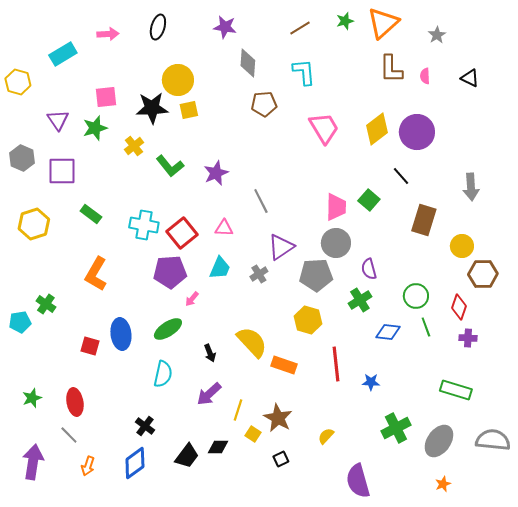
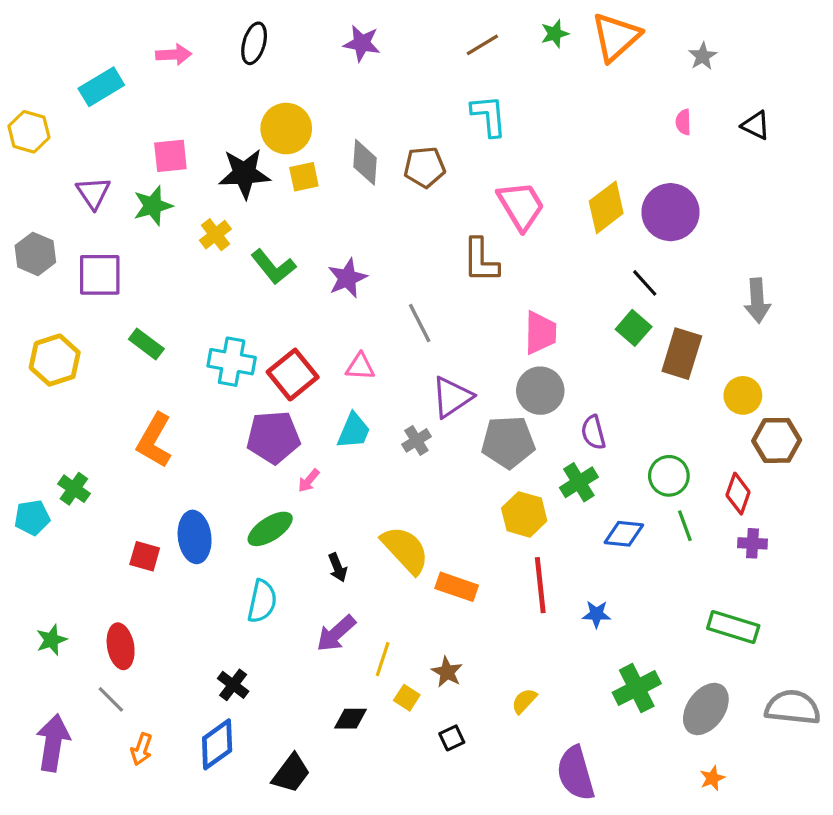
gray diamond: (248, 63) -> (365, 162), moved
brown L-shape: (391, 69) -> (481, 260), moved
green square: (369, 200) -> (634, 328), moved
yellow hexagon: (308, 320) -> (524, 514), moved
brown star: (278, 418) -> (447, 672), size x0.7
black trapezoid: (187, 456) -> (291, 773), moved

